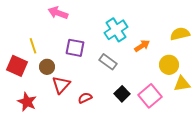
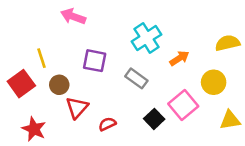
red square: (17, 66) -> (21, 84), turned 30
yellow triangle: (182, 84) -> (230, 120), moved
pink square: (150, 96) -> (183, 105), moved

